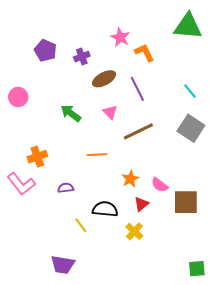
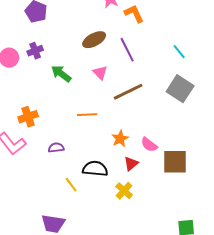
purple cross: (82, 57) -> (35, 51), moved

